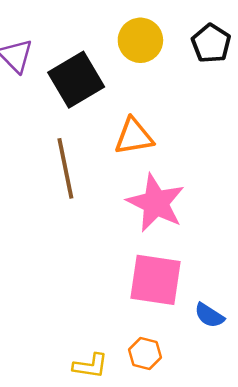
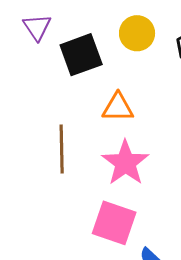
brown line: (65, 168) -> (62, 149), moved

